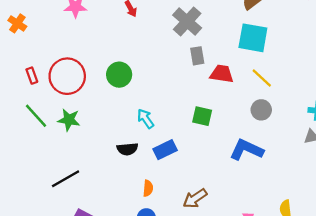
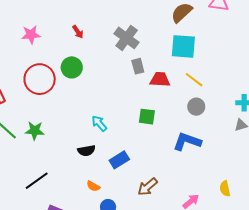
green circle: (119, 75) -> (72, 67), moved
red circle: (67, 76) -> (40, 79), moved
blue rectangle: (165, 150) -> (119, 160), moved
orange semicircle: (148, 188) -> (93, 186), moved, turned 120

